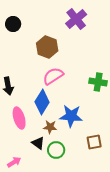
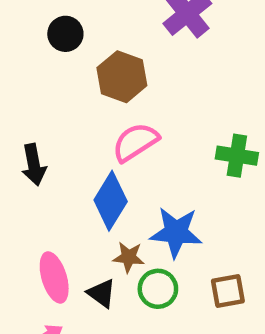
black circle: (13, 24) -> (65, 34), moved
pink ellipse: (19, 118) -> (54, 277), moved
green circle: (56, 150) -> (158, 289), moved

